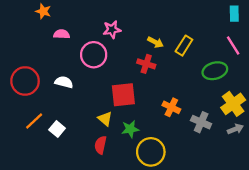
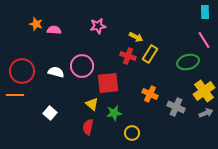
orange star: (43, 11) -> (36, 24), moved
yellow rectangle: (184, 46) -> (150, 54), moved
pink circle: (94, 55) -> (82, 66), moved
orange line: (34, 121) -> (15, 95), moved, turned 42
yellow circle: (151, 152) -> (132, 133), size x0.6

